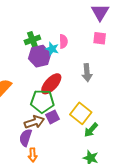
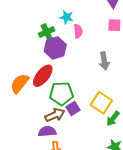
cyan star: (52, 49) -> (67, 17), moved
red ellipse: (51, 84) -> (43, 76), moved
purple semicircle: (26, 138) -> (47, 131), turned 72

